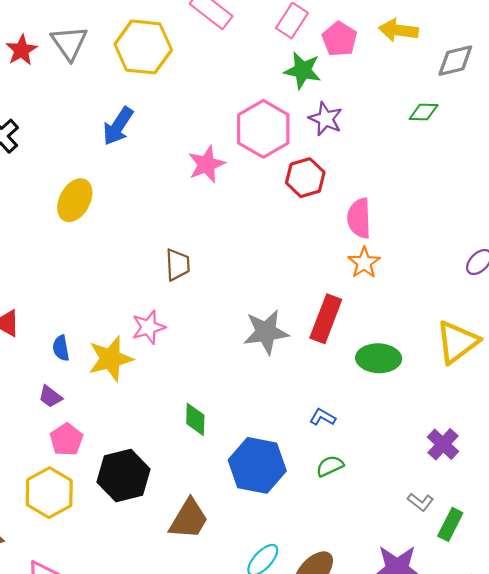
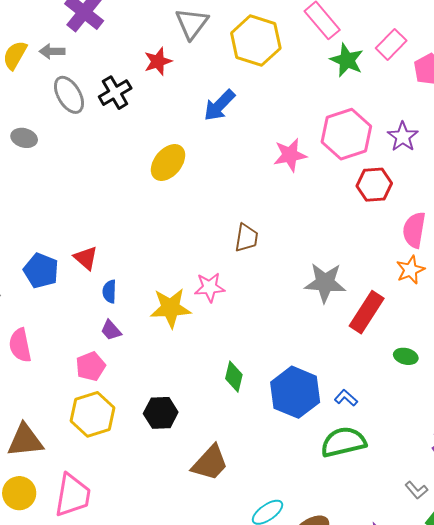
red star: (22, 50) -> (158, 61), moved
green star: (303, 70) -> (347, 60), moved
gray star: (266, 332) -> (325, 283), moved
blue semicircle: (61, 348) -> (109, 291), moved
green ellipse: (379, 358) -> (406, 356), size x0.6
pink pentagon: (66, 440) -> (91, 366), moved
blue hexagon: (257, 465) -> (295, 392), moved
green semicircle: (330, 466) -> (343, 442), size x1.8
black hexagon: (124, 476) -> (161, 413), size x0.7

